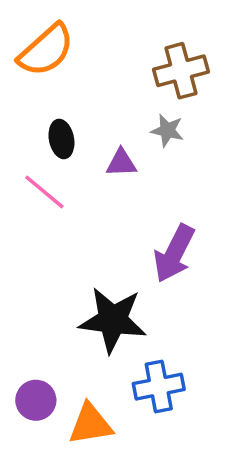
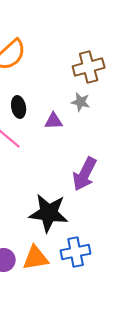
orange triangle: (90, 424) -> (36, 258), moved

